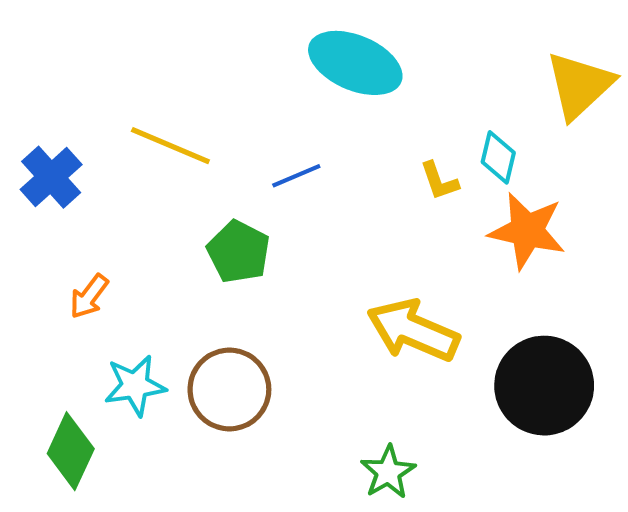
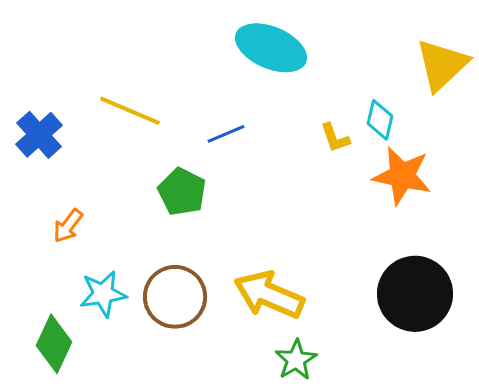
yellow arrow: (413, 330) -> (269, 295), moved

